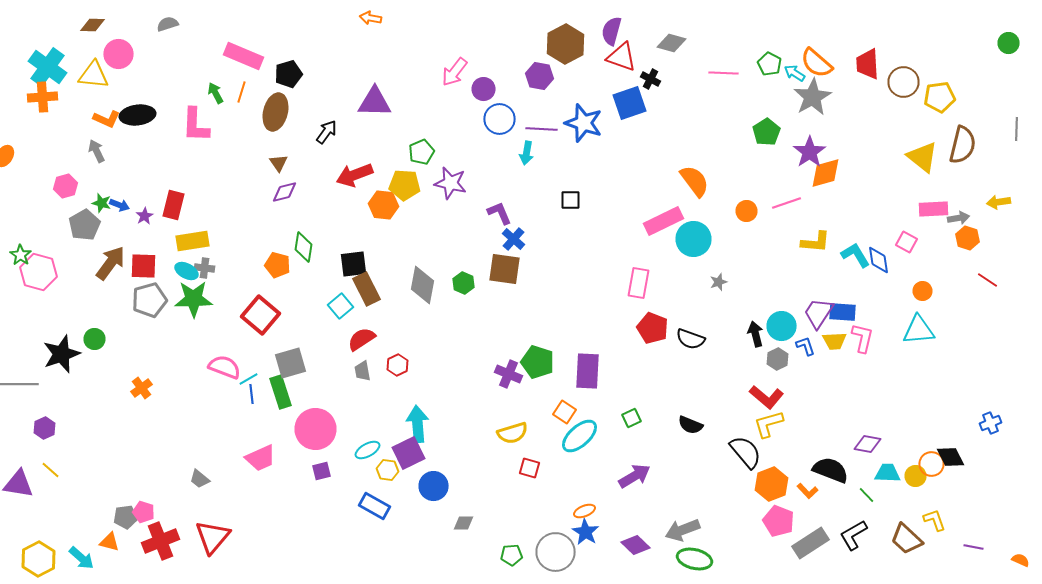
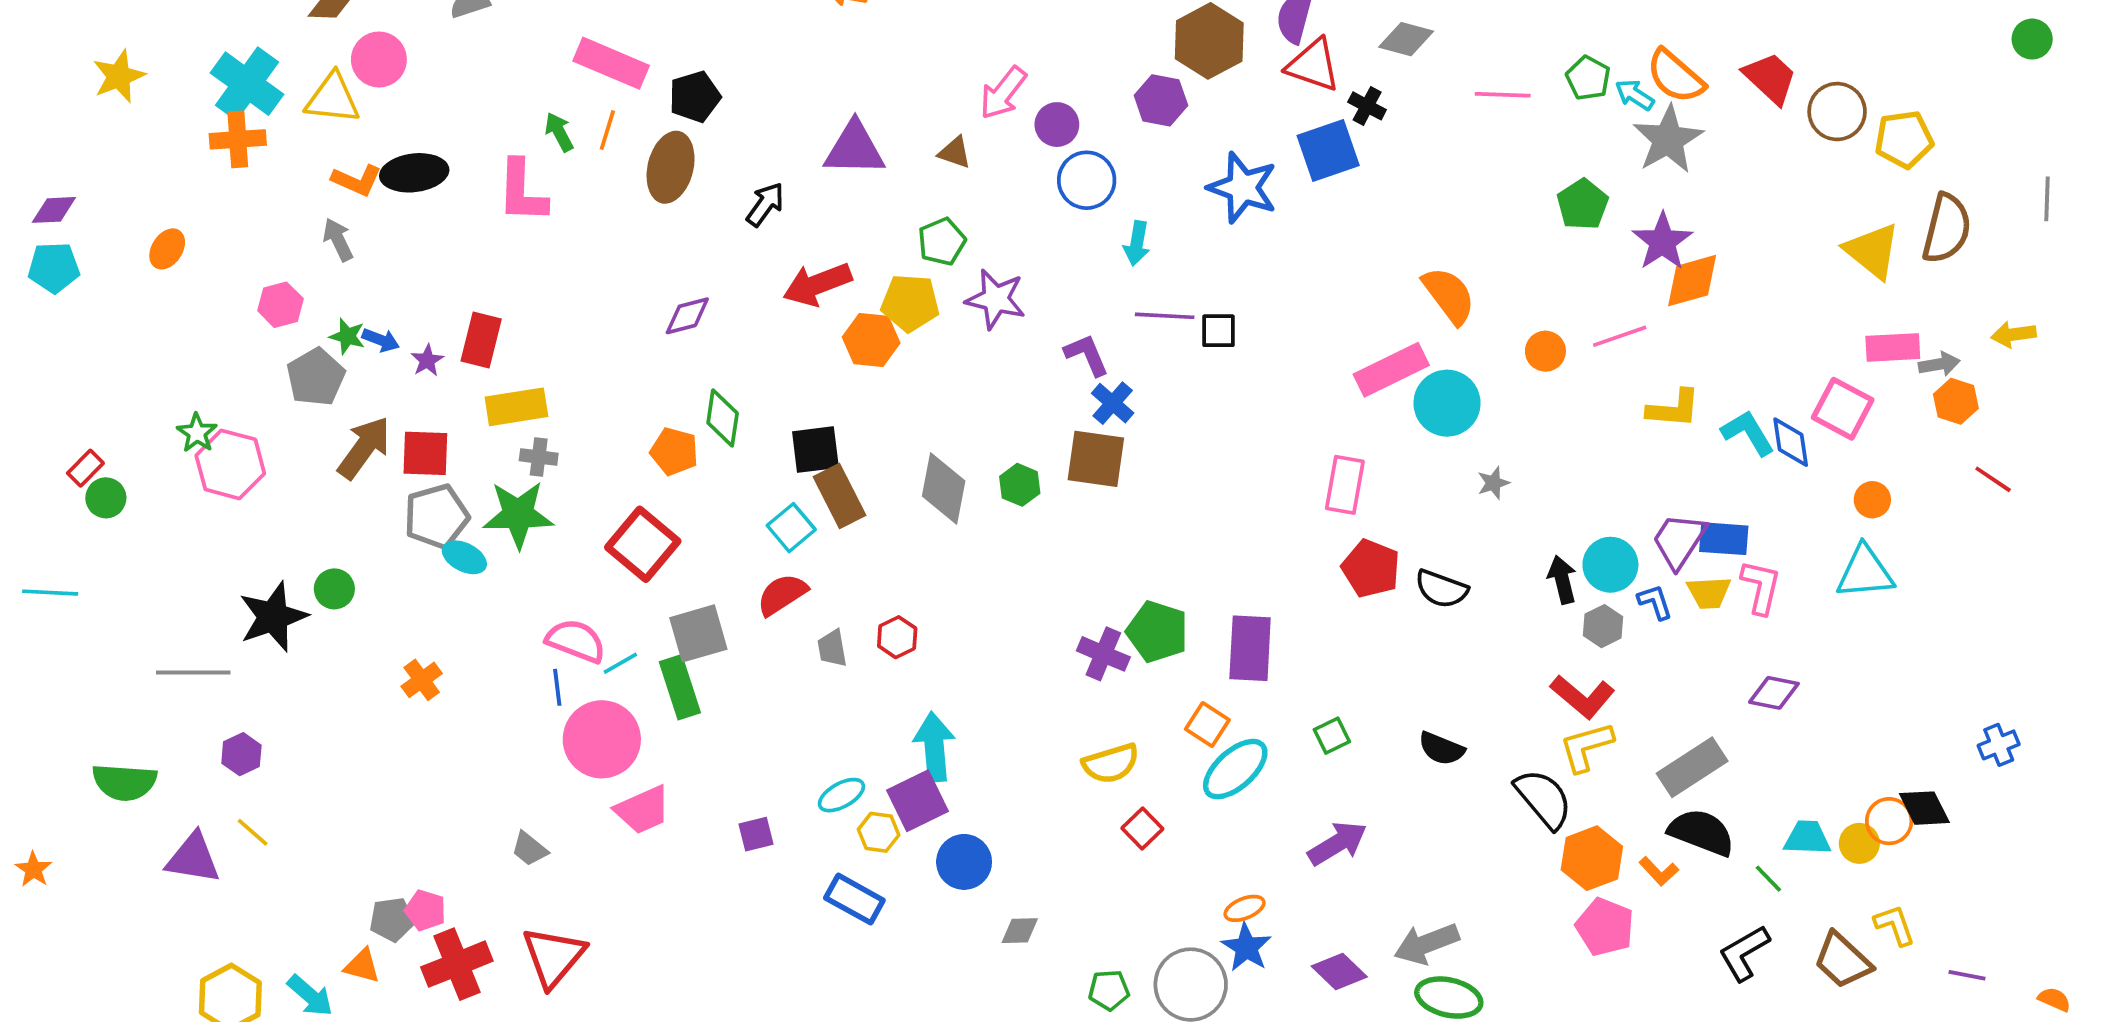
red trapezoid: (868, 64) -> (1770, 78), turned 136
purple line: (542, 129) -> (1165, 316), moved
brown triangle: (278, 163) -> (955, 152), moved, turned -36
pink square: (906, 242) -> (1843, 409), size x1.5
cyan ellipse: (186, 271) -> (464, 557), moved
red semicircle: (362, 339) -> (782, 594), moved
blue line: (252, 394) -> (557, 687), moved
pink circle: (316, 429) -> (602, 739), moved
purple diamond: (868, 444) -> (1774, 693), moved
red square: (530, 468) -> (1142, 829), turned 30
gray rectangle: (810, 543) -> (1692, 767), moved

